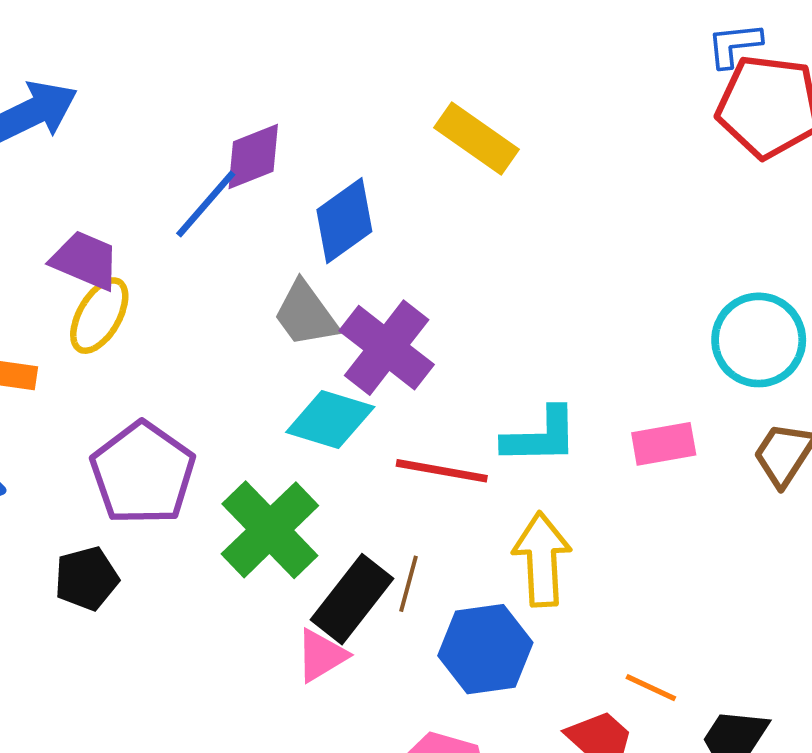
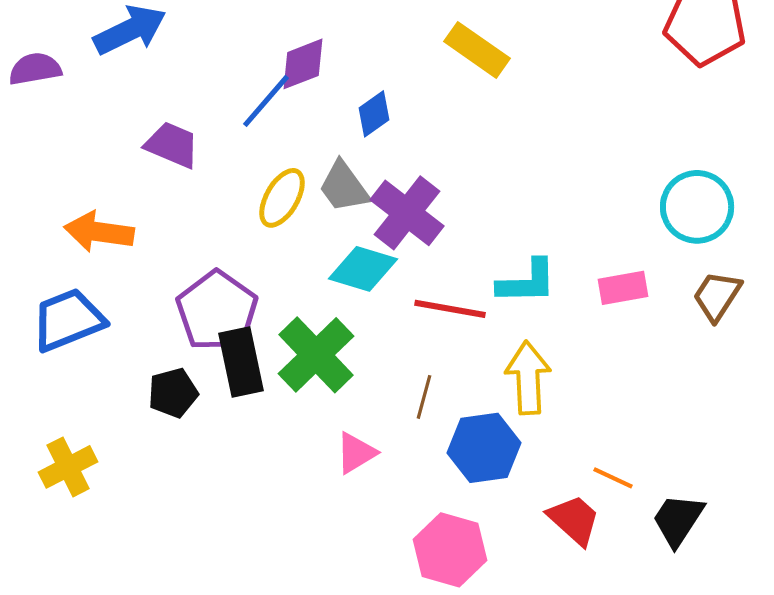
blue diamond: (344, 221) -> (374, 114), size x0.7
yellow ellipse: (99, 316) -> (282, 198), moved
black rectangle: (352, 599) -> (241, 362), moved, turned -50

